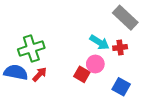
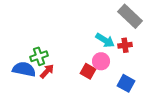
green cross: (31, 49) -> (39, 56), moved, size x0.7

